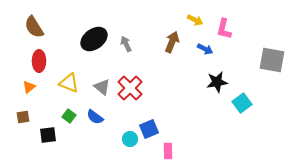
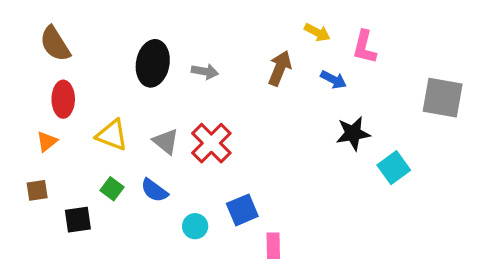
black ellipse: (94, 39) -> (153, 63), turned -44
gray arrow: (126, 44) -> (205, 71), turned 126
cyan circle: (130, 139) -> (195, 226), moved

